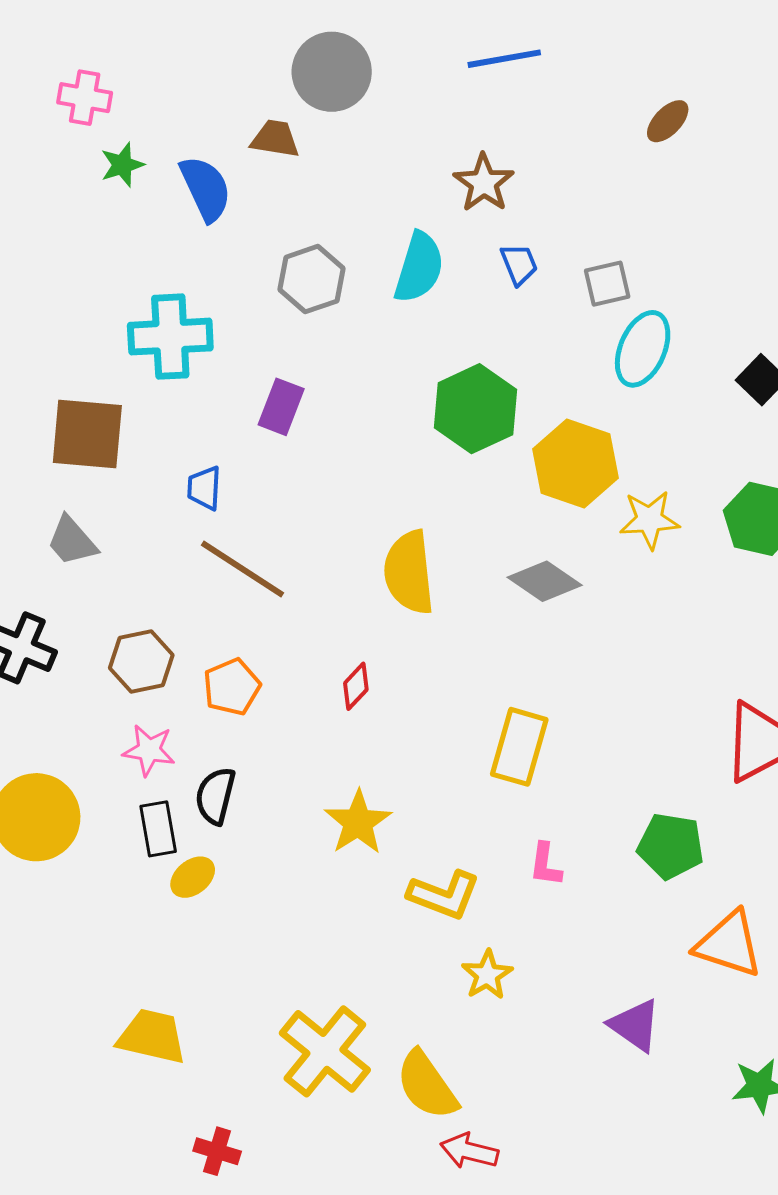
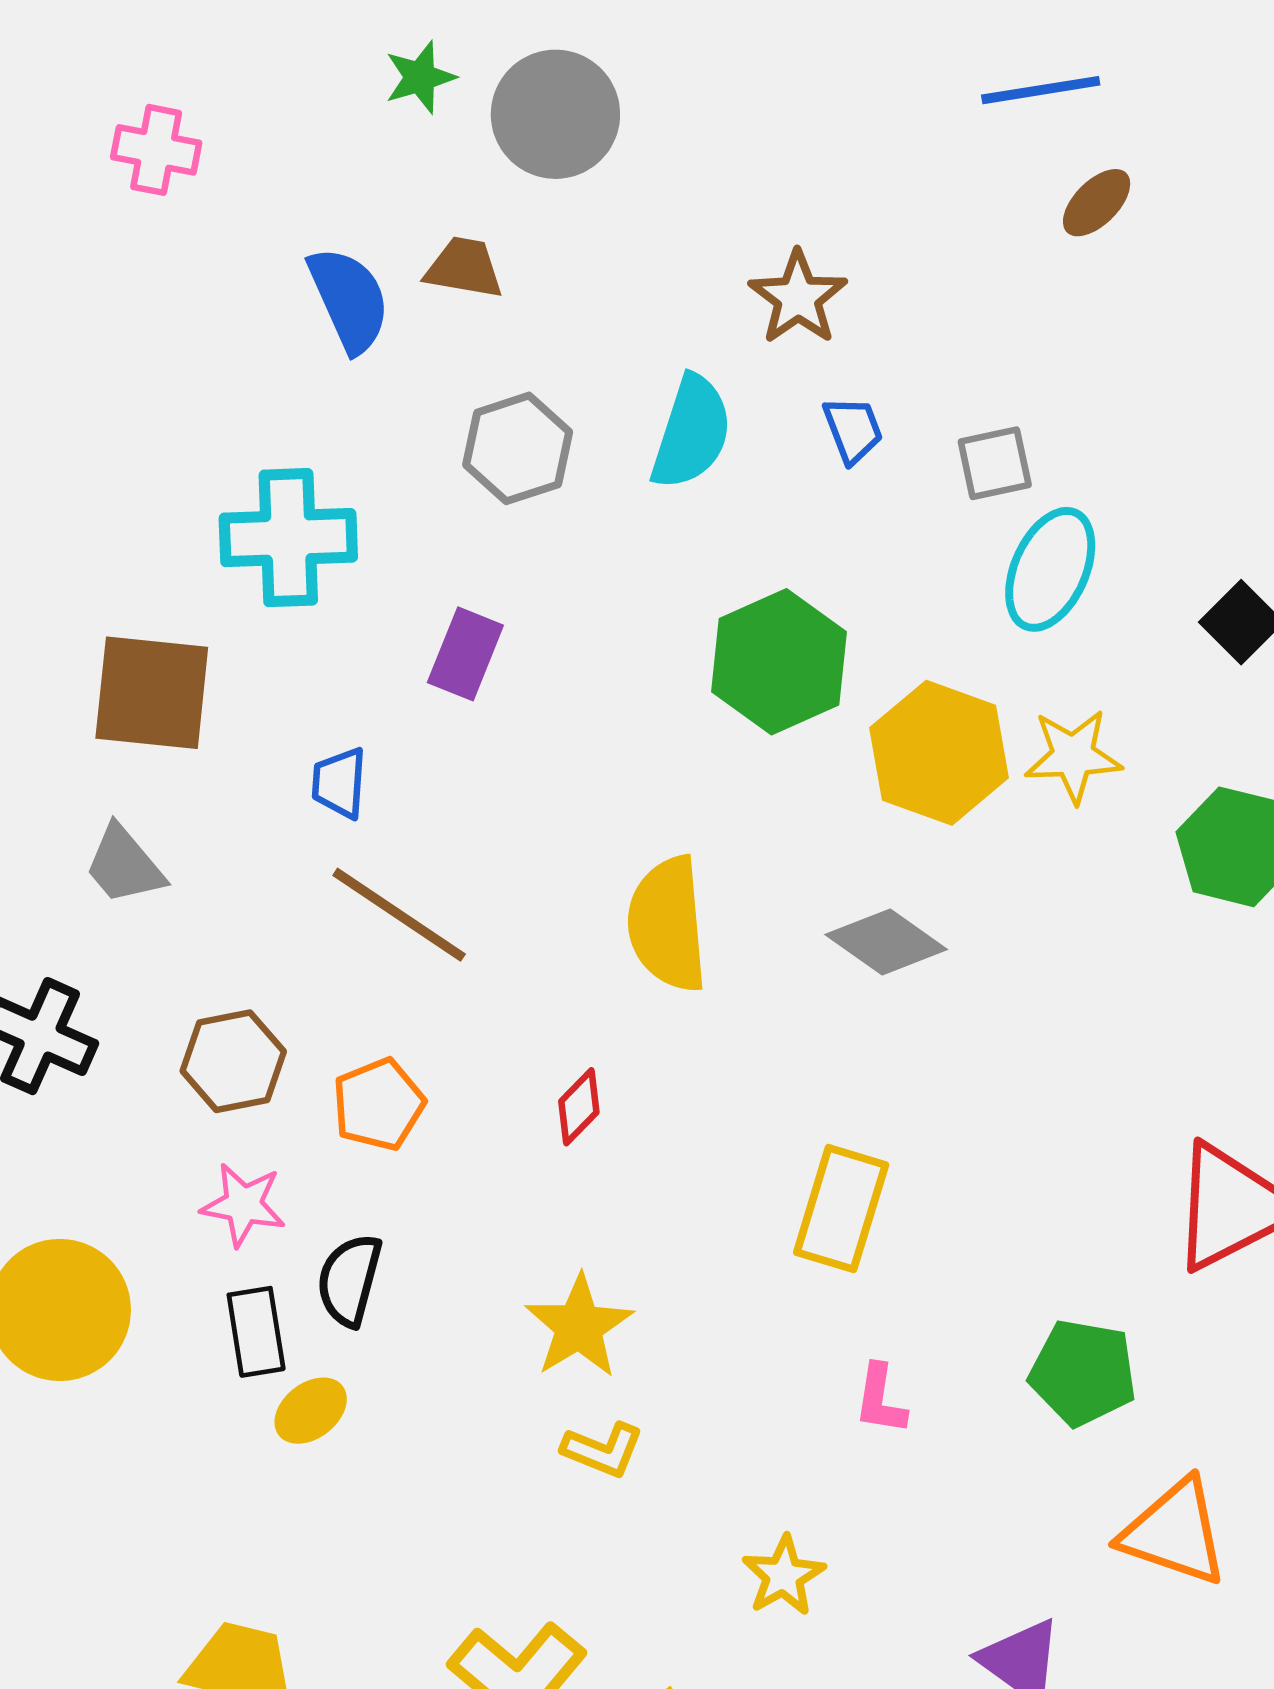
blue line: (504, 59) -> (1041, 90), moved
brown trapezoid: (275, 139) -> (464, 268), moved
green star: (122, 165) -> (420, 77), moved
yellow star: (650, 520) -> (1073, 756), moved
yellow L-shape: (444, 895) -> (603, 1450), moved, size x0.7

